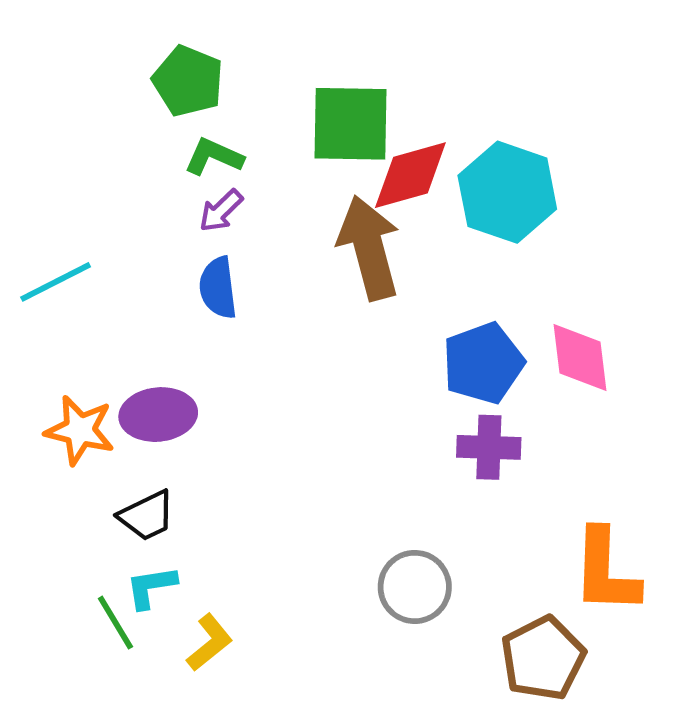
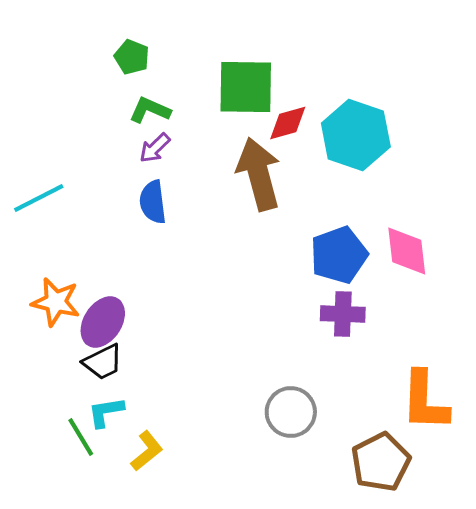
green pentagon: (188, 81) -> (132, 57), size x0.7
red diamond: (410, 175) -> (288, 123), size x0.7
purple ellipse: (158, 415) -> (103, 322), moved, turned -51

